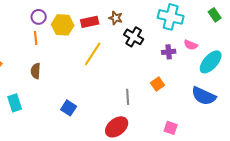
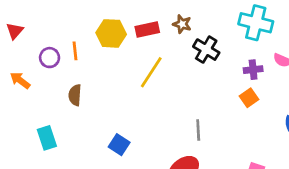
purple circle: (39, 17) -> (50, 58), moved
orange square: (158, 84) -> (249, 98), moved

